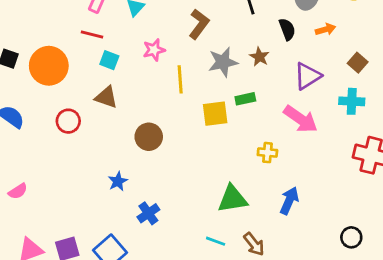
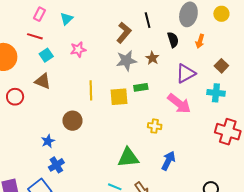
brown L-shape: (199, 24) -> (124, 33), moved
orange arrow: (325, 29) -> (200, 41), turned 120
cyan square: (109, 60) -> (46, 55), turned 32
yellow line: (180, 79) -> (91, 90), moved
brown circle: (149, 137) -> (72, 121), moved
blue cross: (148, 213) -> (56, 165), moved

